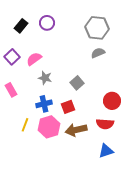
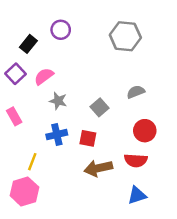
black rectangle: (21, 26) -> (28, 44), moved
gray semicircle: (98, 53) -> (136, 92), moved
red square: (68, 107) -> (88, 138), turned 32
pink hexagon: (49, 127) -> (24, 191), moved

